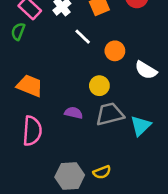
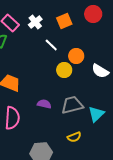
yellow circle: (99, 86) -> (64, 70), moved
yellow semicircle: (102, 172) -> (74, 137), moved

